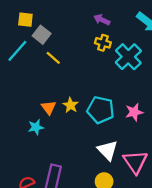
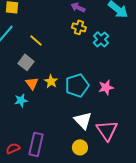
gray square: (42, 35) -> (26, 62), moved
cyan cross: (128, 57) -> (101, 39), size x0.7
cyan pentagon: (101, 110) -> (77, 85), turned -30

